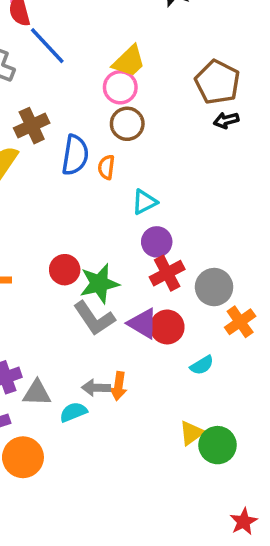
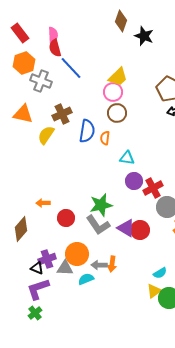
cyan triangle: (145, 202) -> (127, 158), turned 35
red circle: (65, 270) -> (66, 218), moved
red cross: (167, 273) -> (153, 188), moved
cyan semicircle: (202, 365) -> (160, 273), moved
orange circle: (23, 457) -> (77, 254), moved

